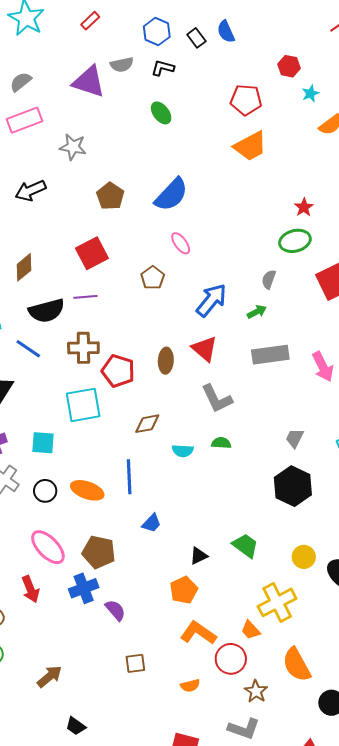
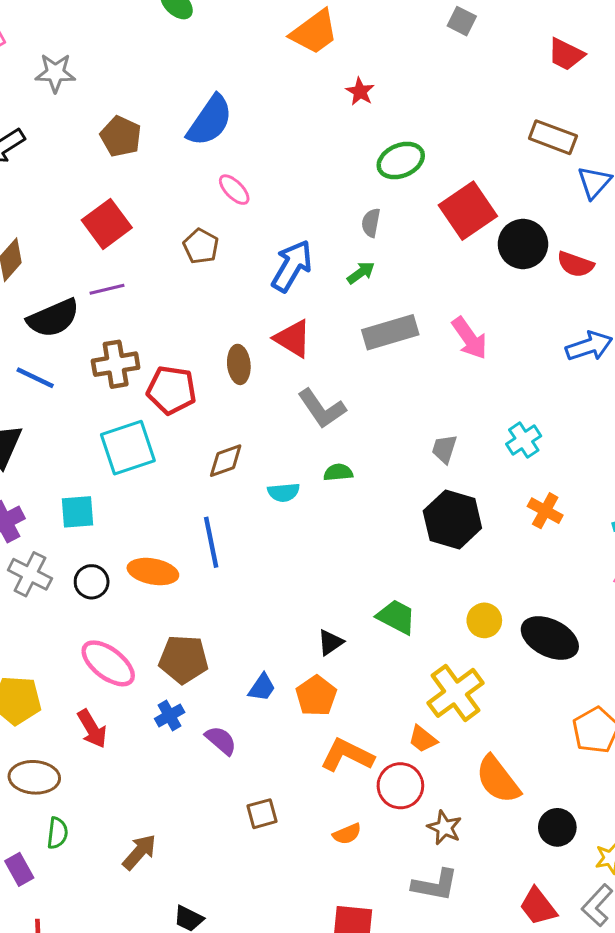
red star: (304, 207) -> (360, 92), moved
blue trapezoid: (151, 523) -> (262, 687), moved
blue cross: (84, 588) -> (170, 716), size x0.7

